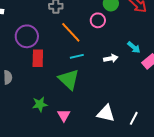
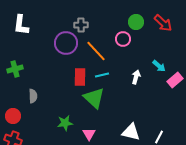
purple circle: (27, 36) -> (66, 43), moved
red rectangle: (38, 58) -> (80, 77), moved
white arrow: (111, 58) -> (136, 77), turned -64

